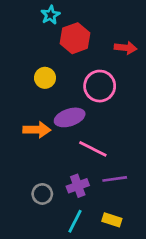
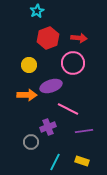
red hexagon: (75, 38) -> (48, 38), moved
red arrow: (126, 48) -> (79, 38), moved
yellow circle: (45, 78) -> (29, 65), moved
purple cross: (78, 186) -> (48, 127), moved

